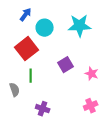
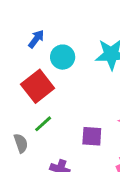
purple square: (66, 65) -> (92, 136), moved, turned 35
green line: (31, 76) -> (43, 124), turned 48

